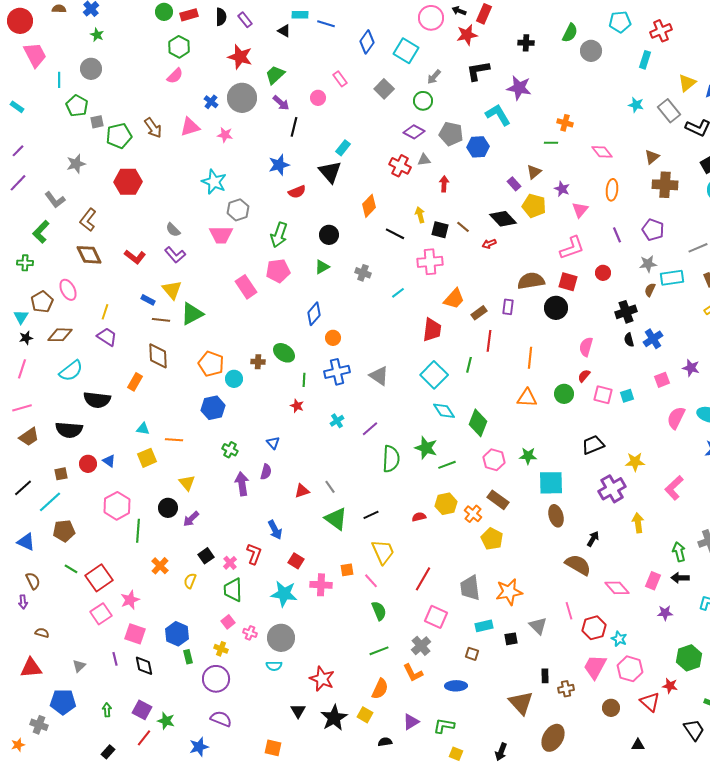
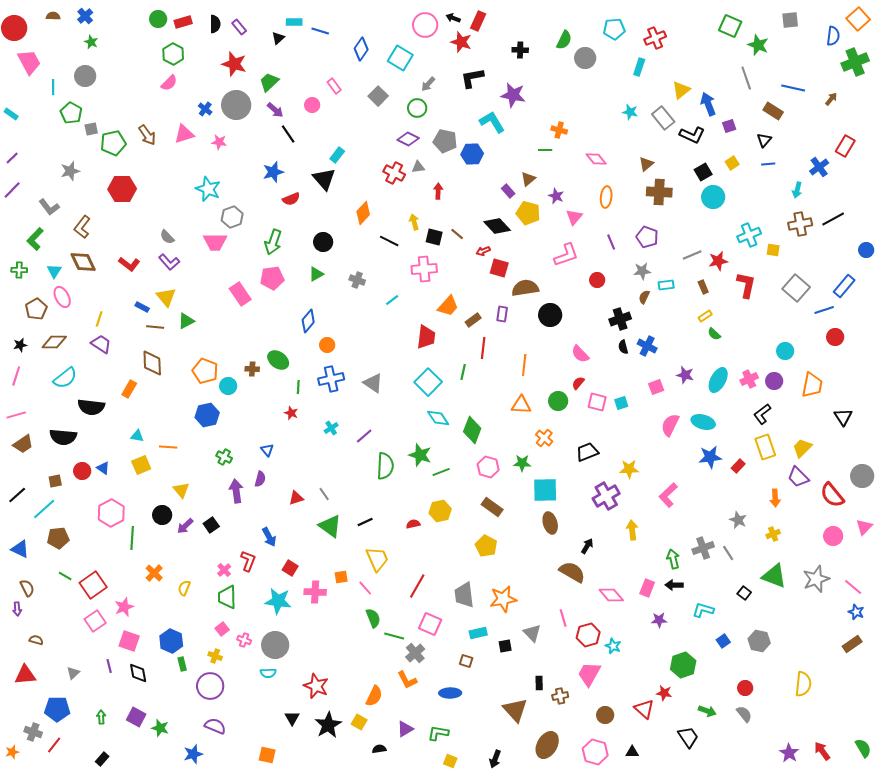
black triangle: (284, 31) -> (278, 38), turned 48
red star: (467, 35) -> (461, 42), turned 30
black line: (294, 127) -> (288, 134), turned -48
cyan rectangle: (672, 278) -> (666, 285), size x0.7
red square: (568, 282) -> (499, 268), moved
green triangle: (192, 314) -> (186, 321), size x0.7
cyan triangle: (21, 317) -> (54, 271), moved
blue cross: (653, 339) -> (647, 346), turned -30
pink semicircle: (586, 347) -> (580, 354), turned -60
orange cross: (473, 514) -> (544, 438), moved
black square: (206, 556) -> (211, 525), moved
green line: (379, 651) -> (394, 636), moved, turned 36
pink hexagon: (630, 669) -> (595, 752), moved
red line: (144, 738) -> (54, 745), moved

